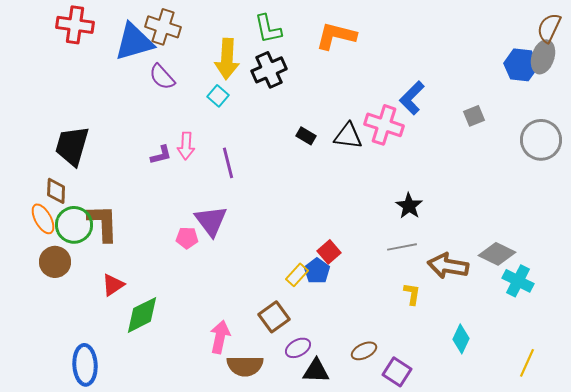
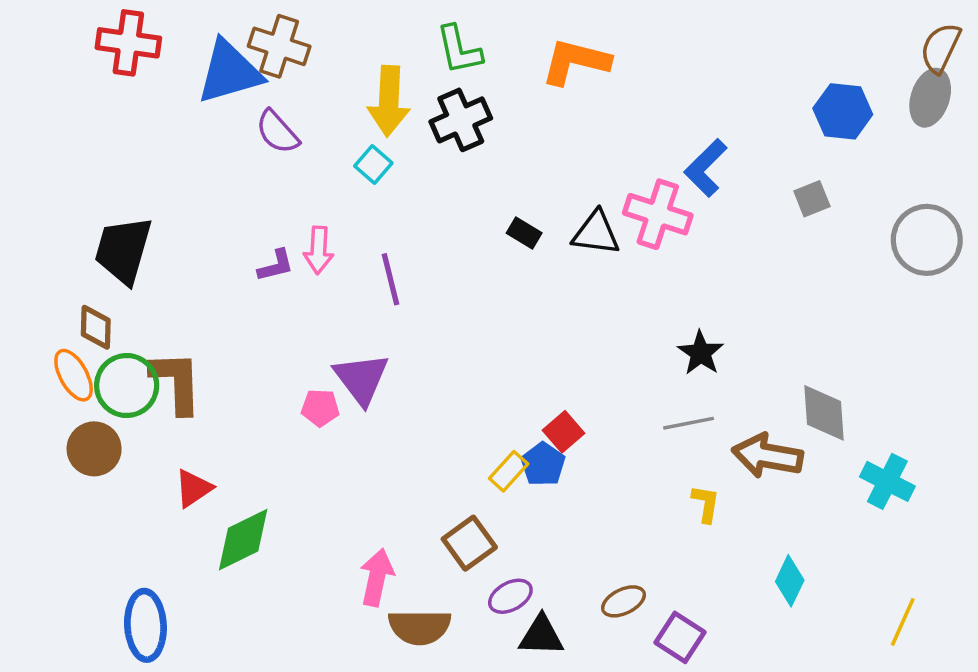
blue hexagon: (521, 65) -> (843, 111), moved
gray diamond: (497, 254) -> (824, 413), moved, turned 60

